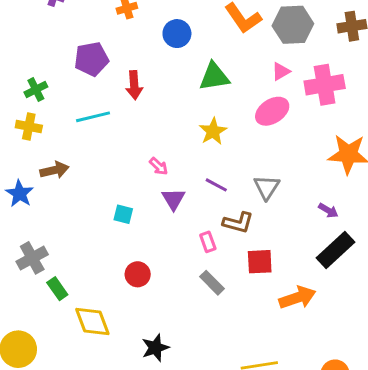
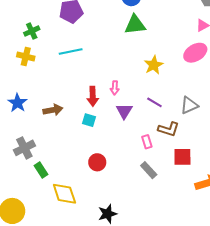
green triangle: (214, 77) -> (135, 25), moved
red arrow: (134, 85) -> (93, 96), moved
pink arrow: (159, 166) -> (115, 88), turned 48
brown arrow: (54, 170) -> (53, 110), moved
gray triangle: (267, 187) -> (189, 105), turned 30

